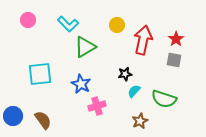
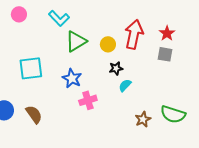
yellow circle: (117, 25) -> (108, 44), moved
green semicircle: (164, 99) -> (173, 114), moved
brown star: (140, 121) -> (143, 119), moved

